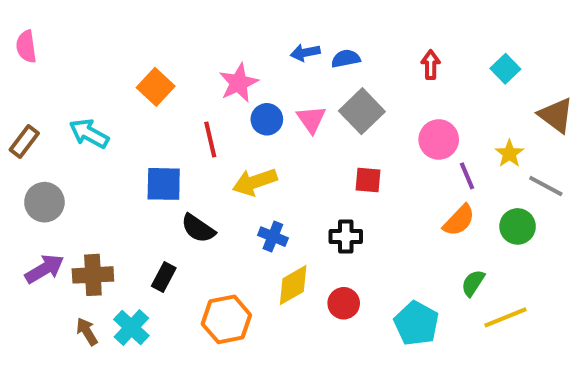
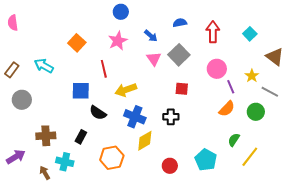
blue arrow: (305, 53) -> (151, 36), moved, turned -128
blue semicircle: (346, 59) -> (180, 23), moved
red arrow: (431, 65) -> (213, 32), size x1.5
blue circle: (267, 119) -> (121, 12), moved
blue cross: (273, 237) -> (135, 117), size x1.5
purple arrow: (44, 269) -> (16, 157), moved
red circle: (344, 303) -> (170, 166), moved
yellow line: (505, 317) -> (250, 157), turned -30
cyan cross: (131, 328) -> (65, 162), turned -30
brown arrow: (87, 332) -> (45, 173), moved

